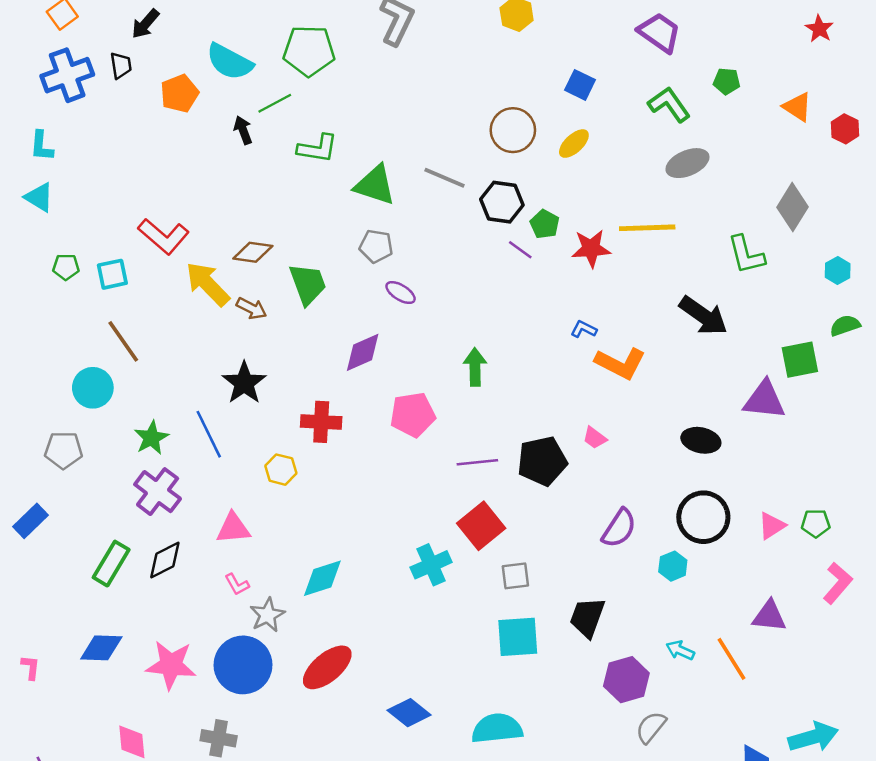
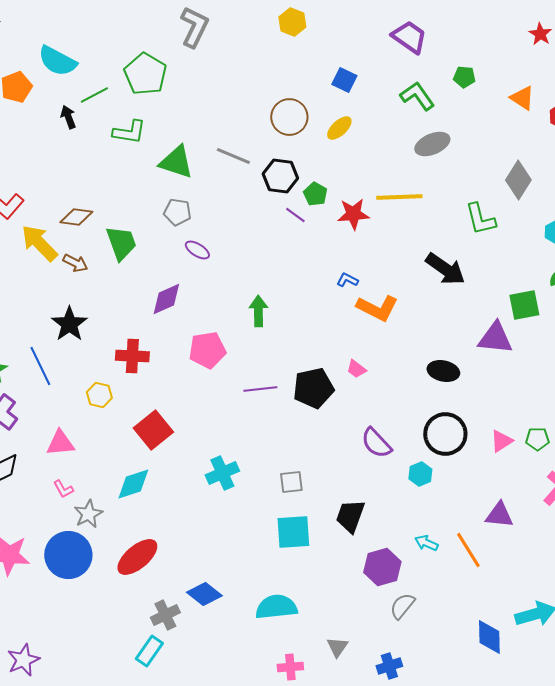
green pentagon: (309, 51) -> (145, 74), moved, turned 30
red square: (481, 526) -> (153, 430), moved
purple semicircle: (619, 528) -> (376, 443), turned 104
gray cross: (219, 738) -> (165, 615), moved, turned -36

